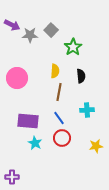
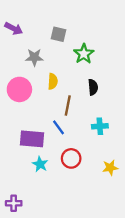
gray square: (51, 30) -> (58, 34), turned -32
gray star: (30, 35) -> (34, 57), moved
yellow semicircle: (55, 71) -> (53, 81), moved
blue line: (59, 118) -> (58, 127), moved

